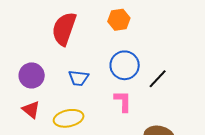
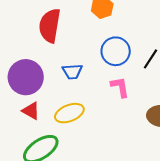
purple circle: (32, 75) -> (26, 77), size x1.4

